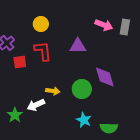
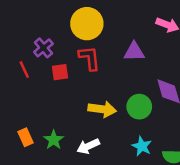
yellow circle: (41, 24) -> (87, 24), size x1.6
yellow arrow: (53, 91) -> (102, 109), size x1.5
white arrow: (36, 105) -> (88, 146), moved

